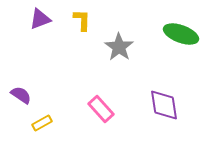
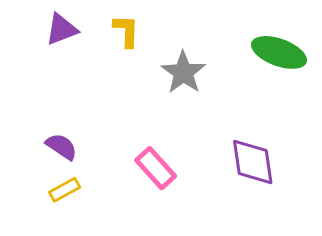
purple semicircle: (21, 95) -> (62, 147), moved

